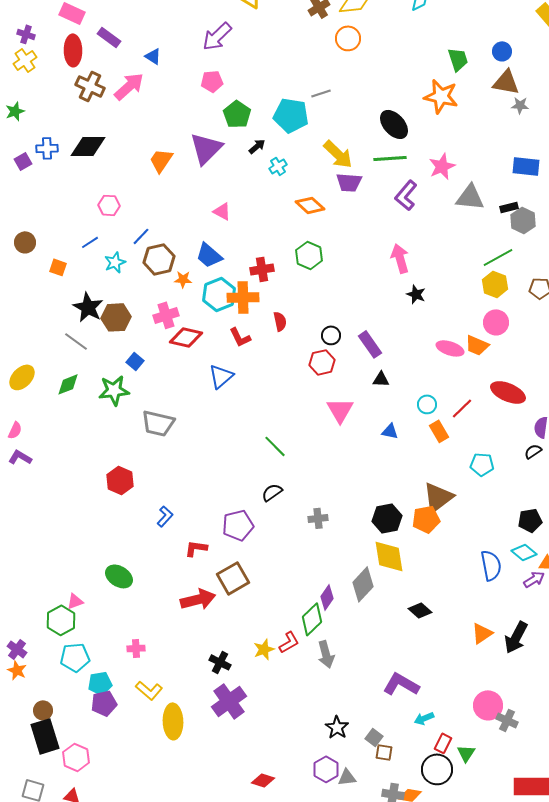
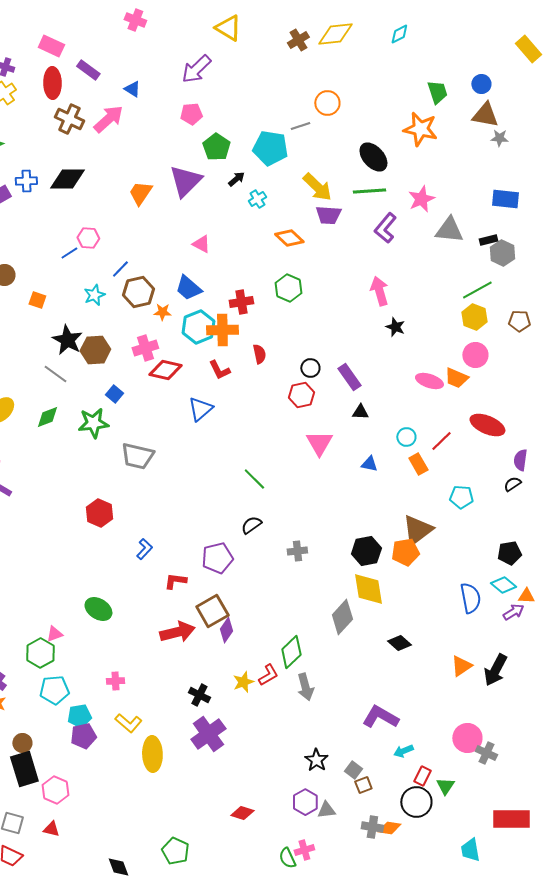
orange circle: (348, 38) -> (327, 103), moved
blue line: (90, 242) -> (69, 253), moved
purple diamond: (327, 597) -> (226, 630), moved
brown square: (384, 752) -> (363, 785), turned -30

